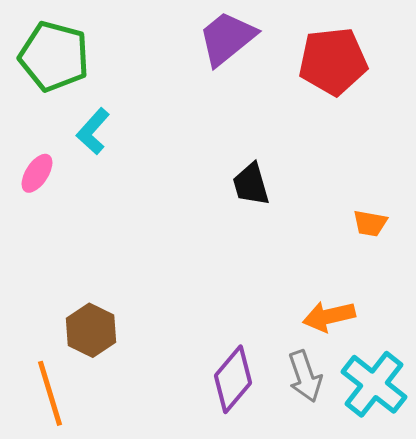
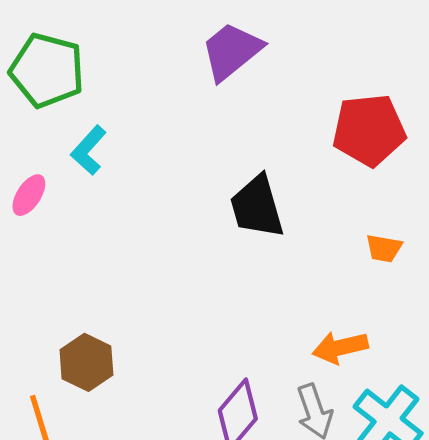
red pentagon: (333, 61) -> (369, 130), moved
black trapezoid: (251, 184) -> (257, 207), size x1.4

